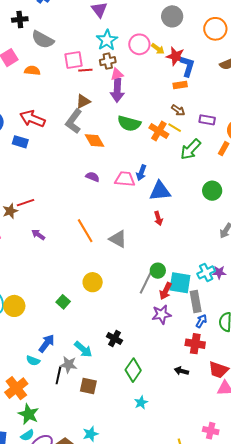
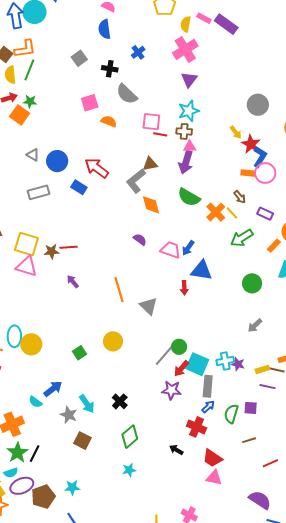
pink circle: (139, 44) -> (265, 173), moved
red arrow: (158, 218) -> (184, 288), moved
black line: (58, 375) -> (35, 454), moved

